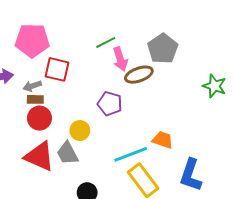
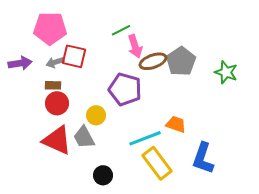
gray pentagon: (163, 49) -> (181, 61), moved
gray arrow: (32, 86) -> (55, 62), moved
purple pentagon: (110, 104) -> (125, 89), size x1.4

